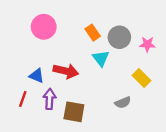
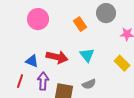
gray circle: (119, 37) -> (106, 13), moved
cyan triangle: (101, 58) -> (87, 55), moved
gray semicircle: (123, 102) -> (89, 84), moved

